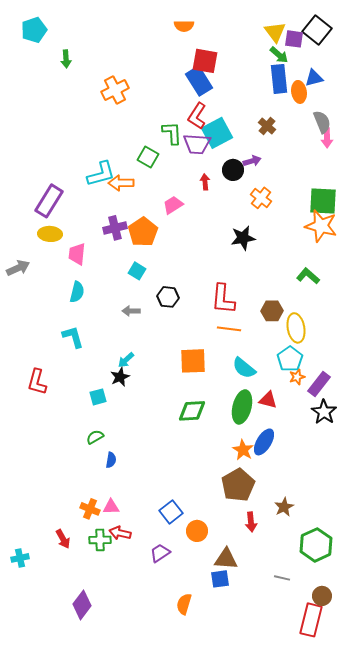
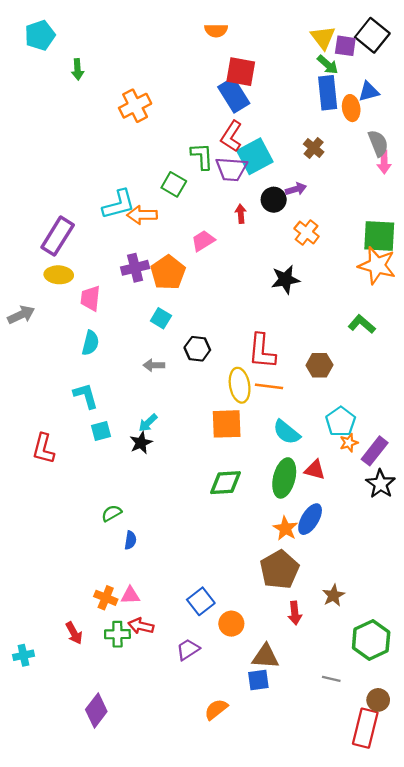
yellow ellipse: (296, 328) -> (240, 385), moved
cyan square: (98, 397) -> (101, 431), moved
orange semicircle: (184, 604) -> (216, 709), turned 35

